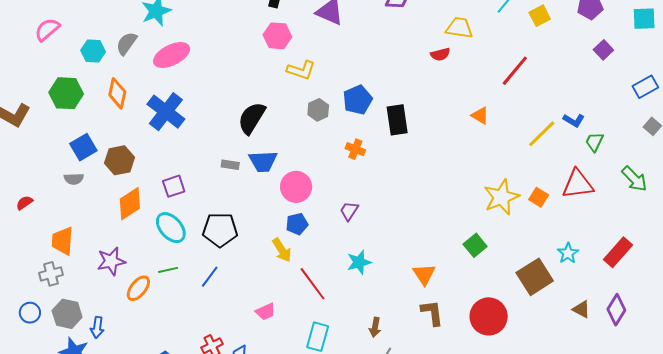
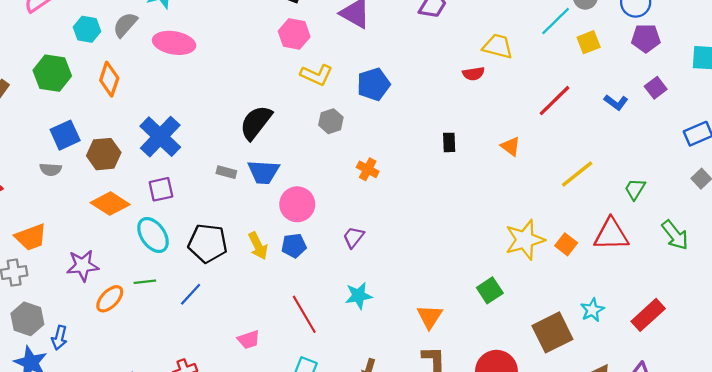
pink ellipse: (172, 55) -> (174, 43), turned 30
blue pentagon: (358, 100) -> (373, 84), moved
blue cross: (166, 112) -> (160, 137), moved
black rectangle: (397, 120) -> (449, 142), moved, size x0.6
blue L-shape: (574, 120) -> (616, 102), moved
orange diamond: (130, 204) -> (110, 204), turned 60
orange trapezoid: (63, 241) -> (31, 237), turned -120
yellow arrow: (282, 250) -> (258, 246), moved

